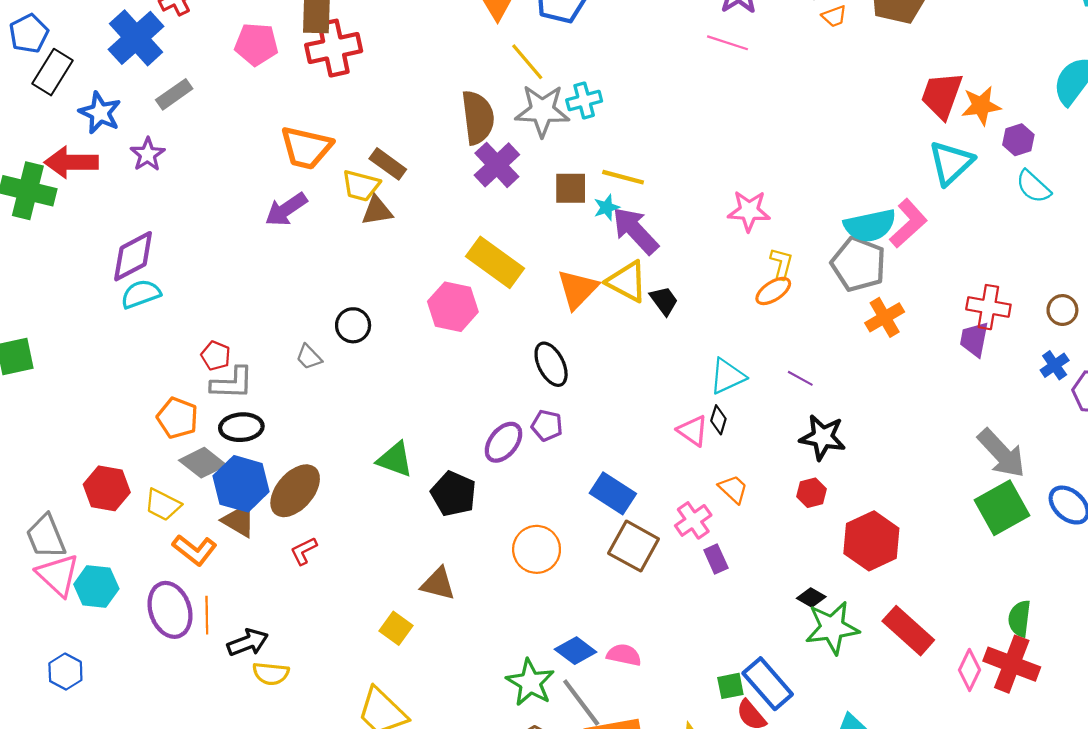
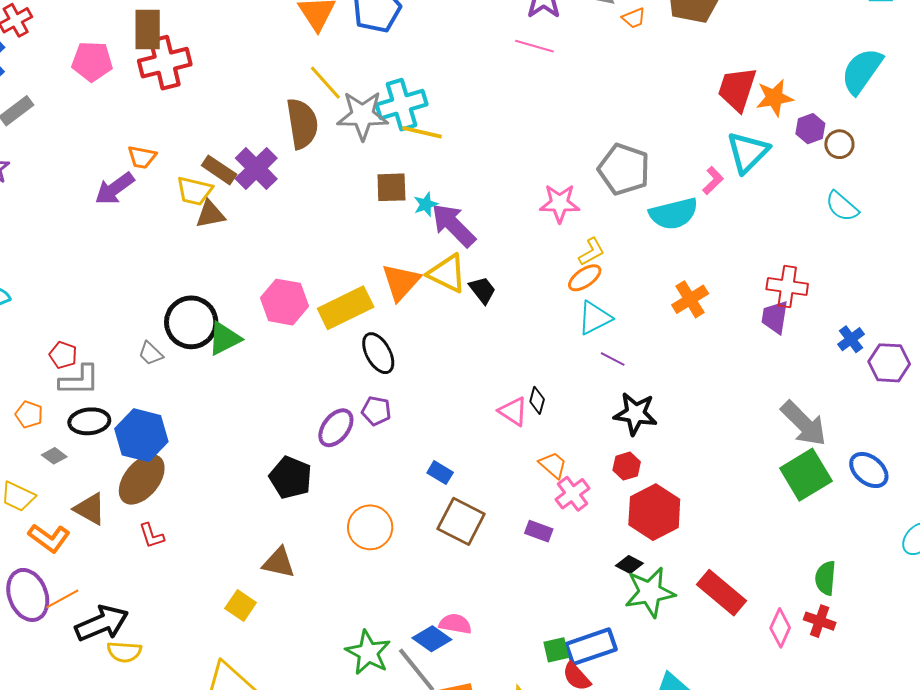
yellow line: (527, 62) -> (325, 83), moved
cyan cross: (584, 100) -> (402, 105), size x1.5
orange trapezoid: (306, 148) -> (142, 157), size x0.6
purple cross: (497, 165) -> (256, 168), moved
yellow line: (623, 177) -> (422, 132), moved
cyan semicircle: (1033, 187) -> (842, 206), moved
purple arrow: (286, 209) -> (115, 189), moved
pink L-shape: (908, 223) -> (713, 181), moved, size x0.6
yellow rectangle: (495, 262) -> (346, 308), moved, turned -60
yellow L-shape: (781, 264) -> (592, 252), turned 48
gray pentagon: (858, 264) -> (624, 169), moved
brown circle: (1062, 310) -> (839, 144), moved
black circle: (353, 325) -> (191, 322), size x1.6
cyan triangle: (727, 376) -> (595, 318), moved
orange pentagon: (177, 418) -> (29, 415), size x0.7
green triangle: (395, 459) -> (224, 339), moved, turned -45
gray diamond: (203, 463) -> (54, 456), size x0.6
blue hexagon: (241, 484) -> (141, 435), moved
blue rectangle: (613, 493) -> (440, 473), size x0.6
pink cross: (693, 520) -> (573, 494), moved
red hexagon: (871, 541) -> (654, 512), moved
red L-shape: (304, 551) -> (152, 536), turned -80
purple rectangle: (716, 559) -> (539, 531), turned -44
orange line: (207, 615) -> (62, 599), turned 64
black arrow: (248, 642) -> (102, 623), size x1.4
blue diamond: (576, 651) -> (432, 639), moved
red cross: (1012, 664) -> (820, 621), size x0.6
blue rectangle: (768, 684) -> (591, 647), turned -66

